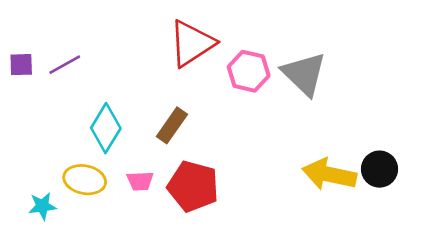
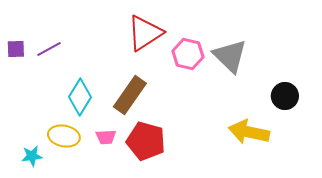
brown rectangle: (172, 125) -> (130, 95), size x1.4
black circle: (380, 169) -> (285, 96), moved

